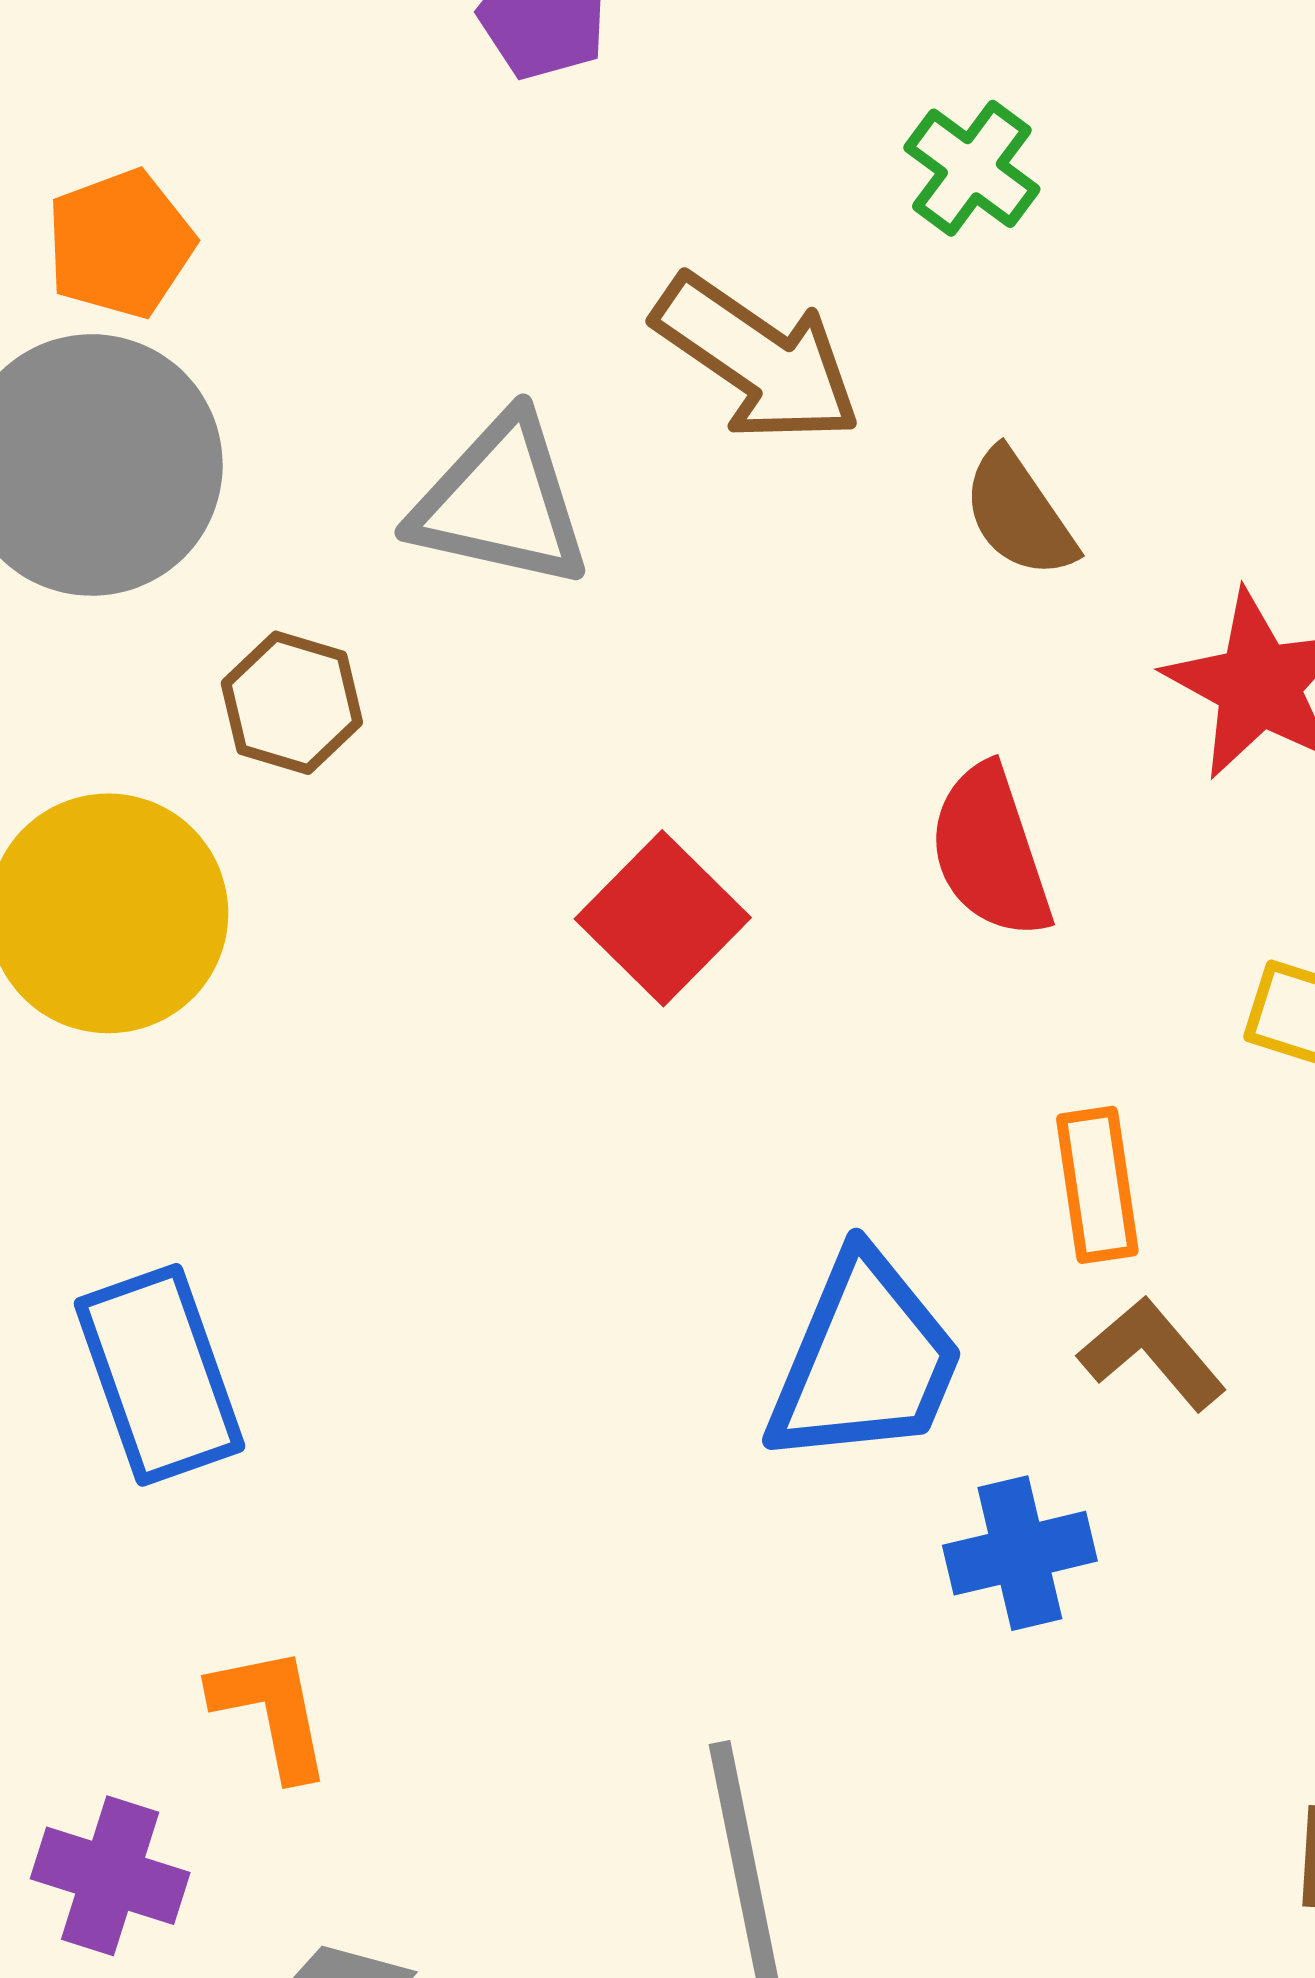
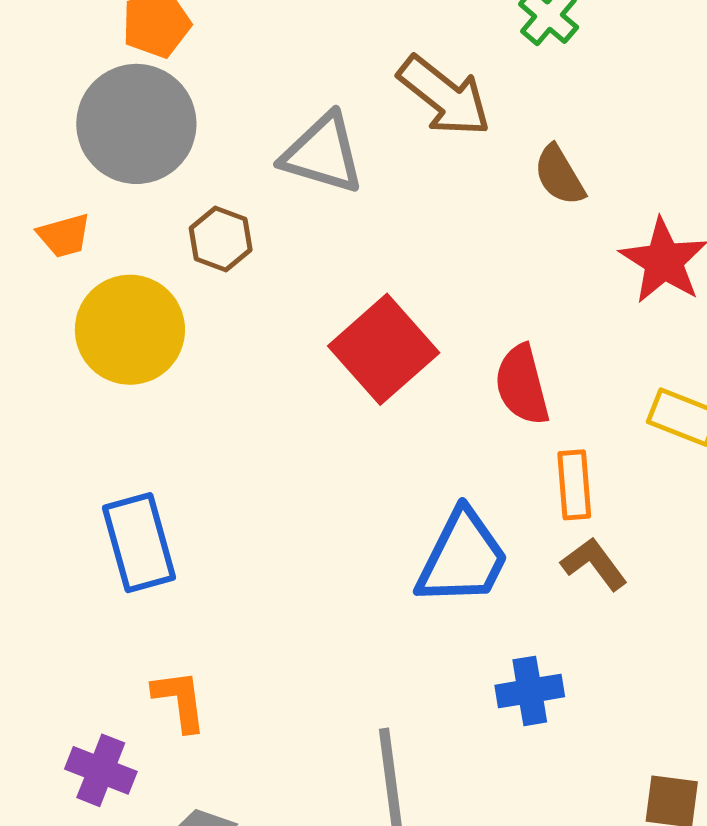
red semicircle: (990, 852) -> (522, 385), moved
red square: (663, 918) -> (384, 349), size x1.4
blue cross: (1020, 1553) -> (530, 691), moved

